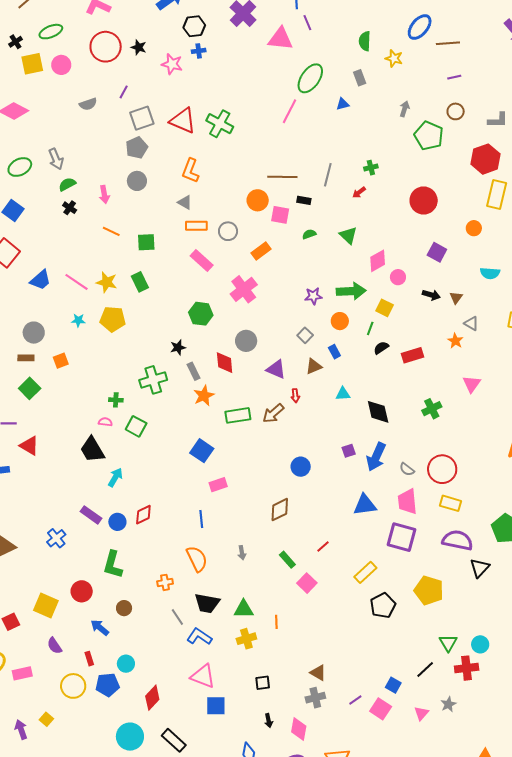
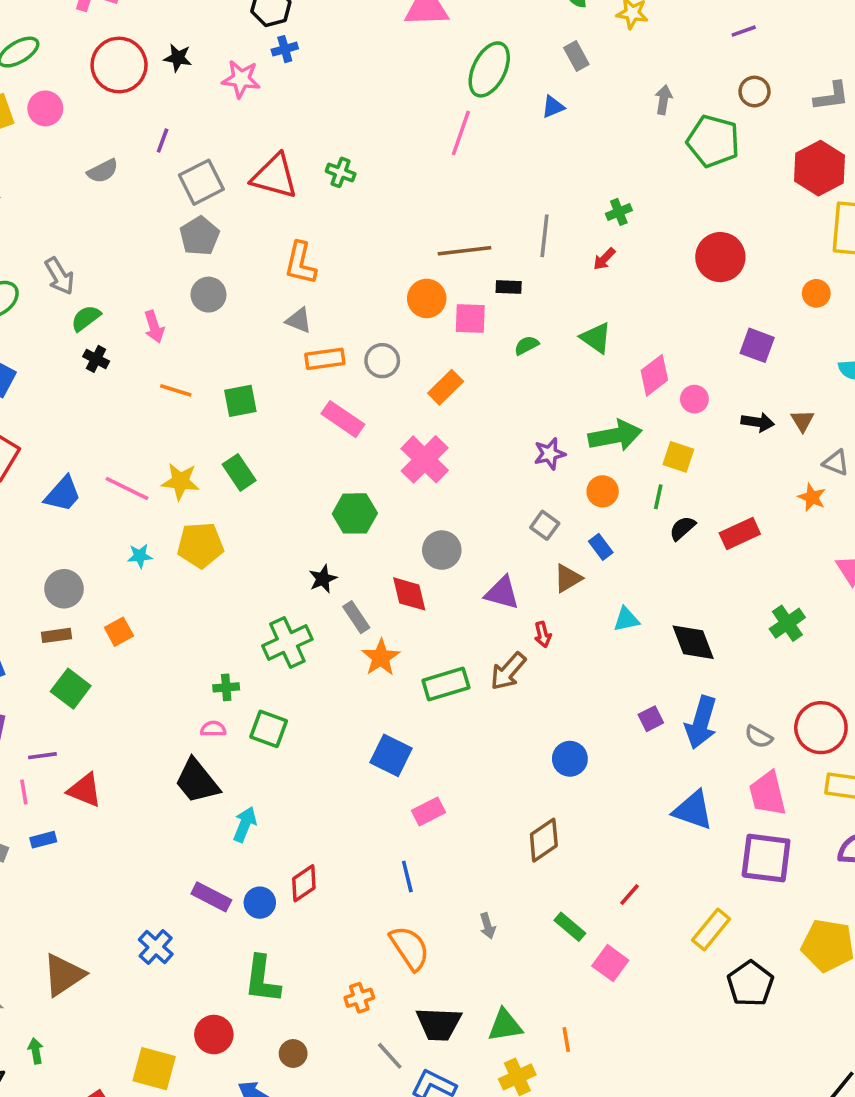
green cross: (220, 124) -> (341, 172), size x0.6
blue triangle: (365, 505) -> (693, 810), turned 35

